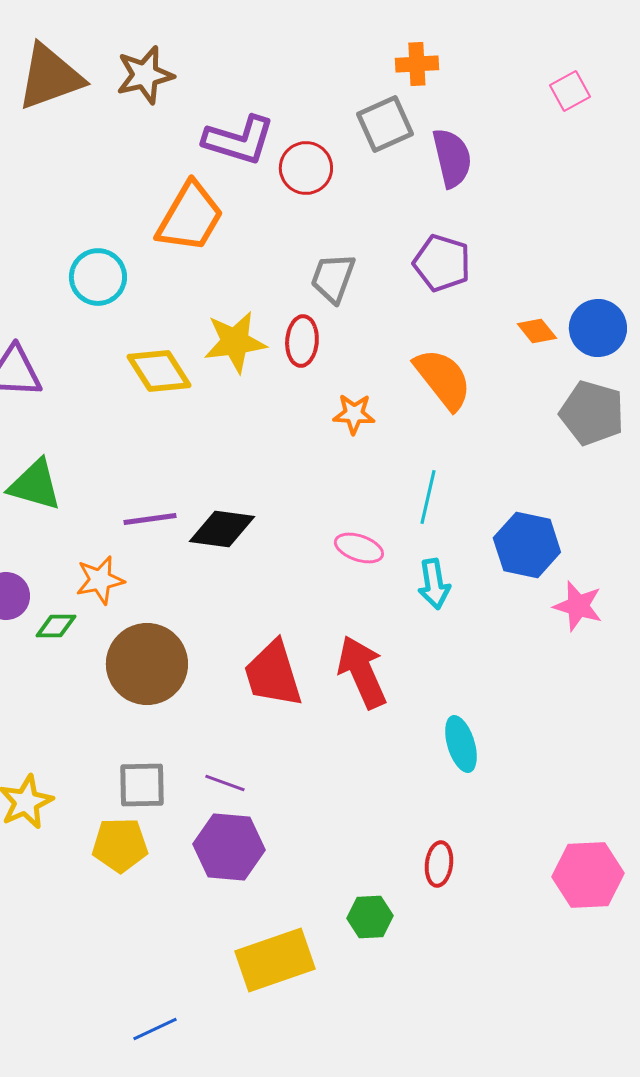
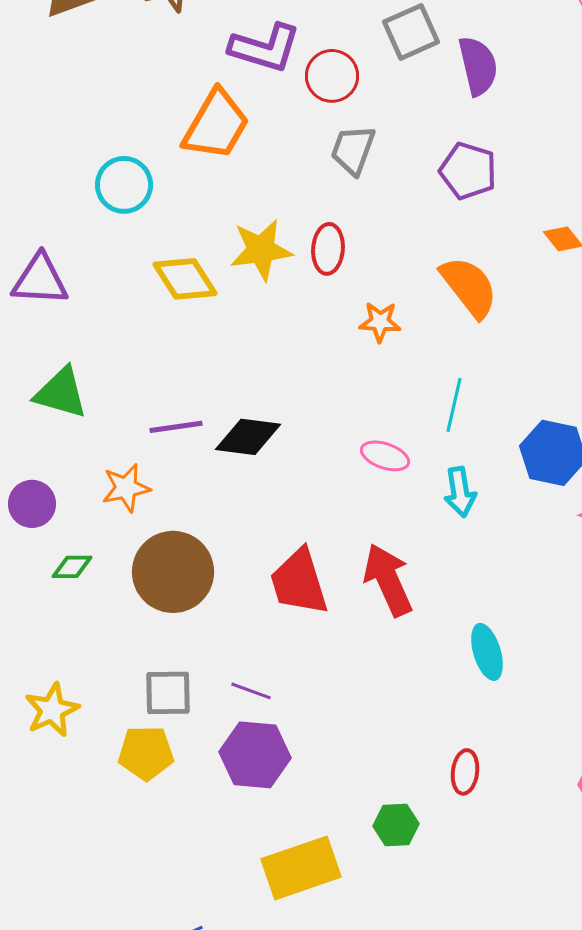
gray trapezoid: (333, 278) -> (353, 150), moved
green diamond: (56, 626) -> (72, 567), moved

